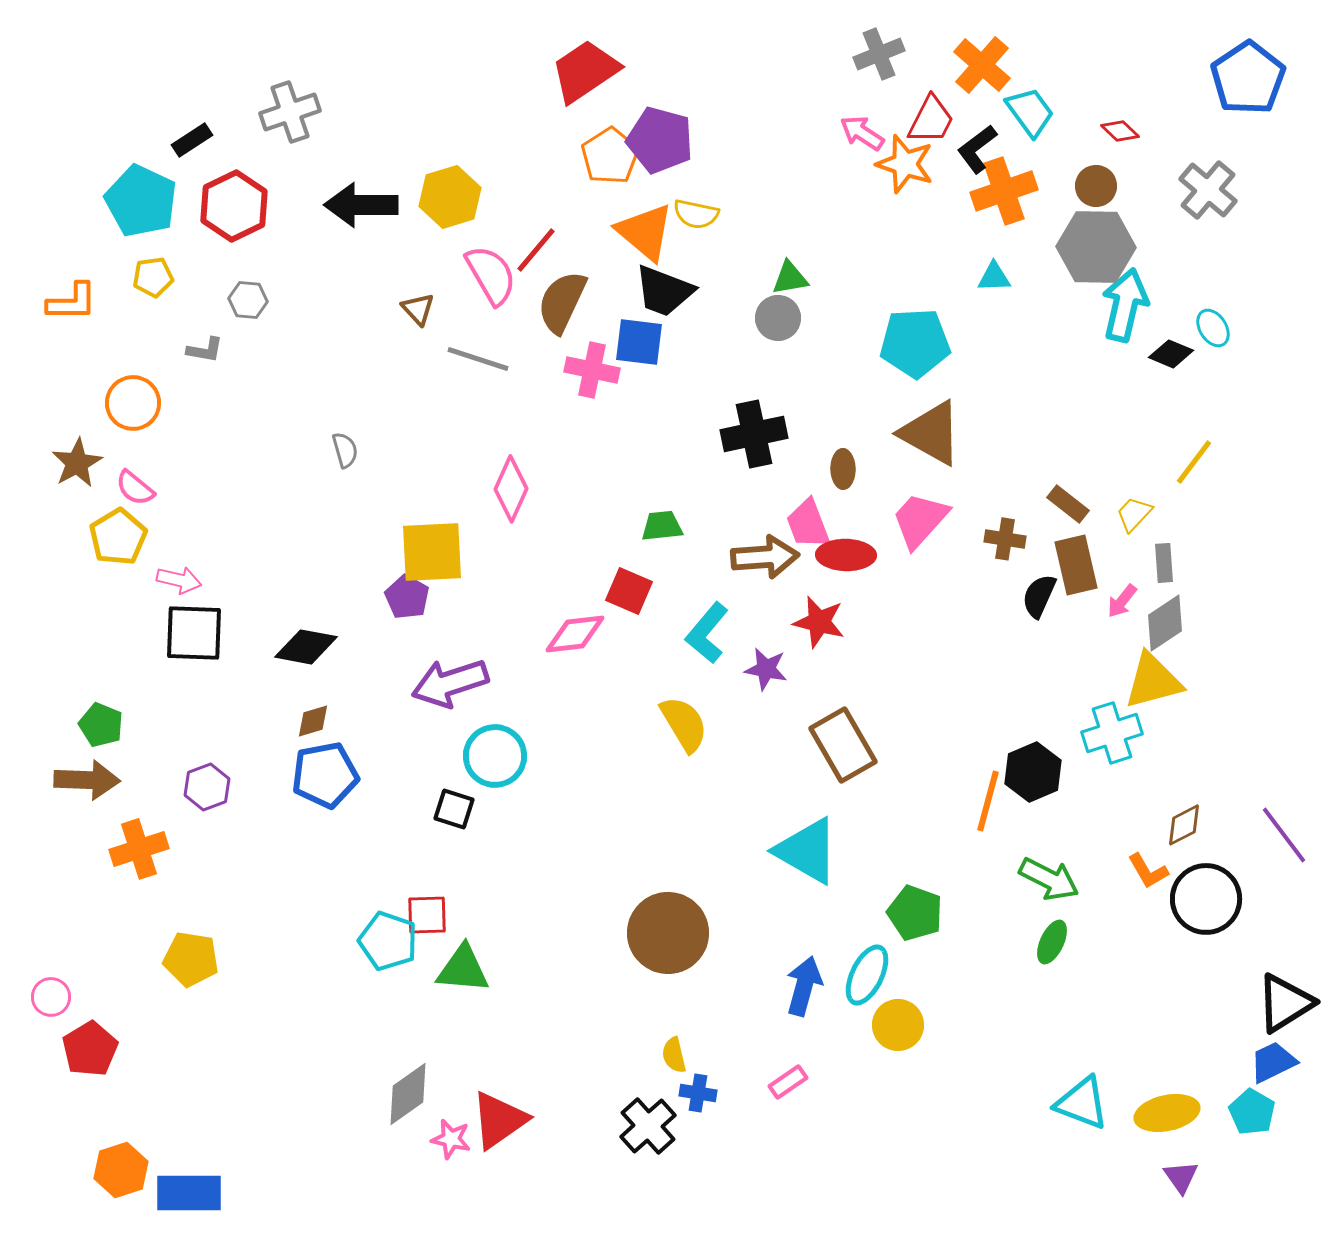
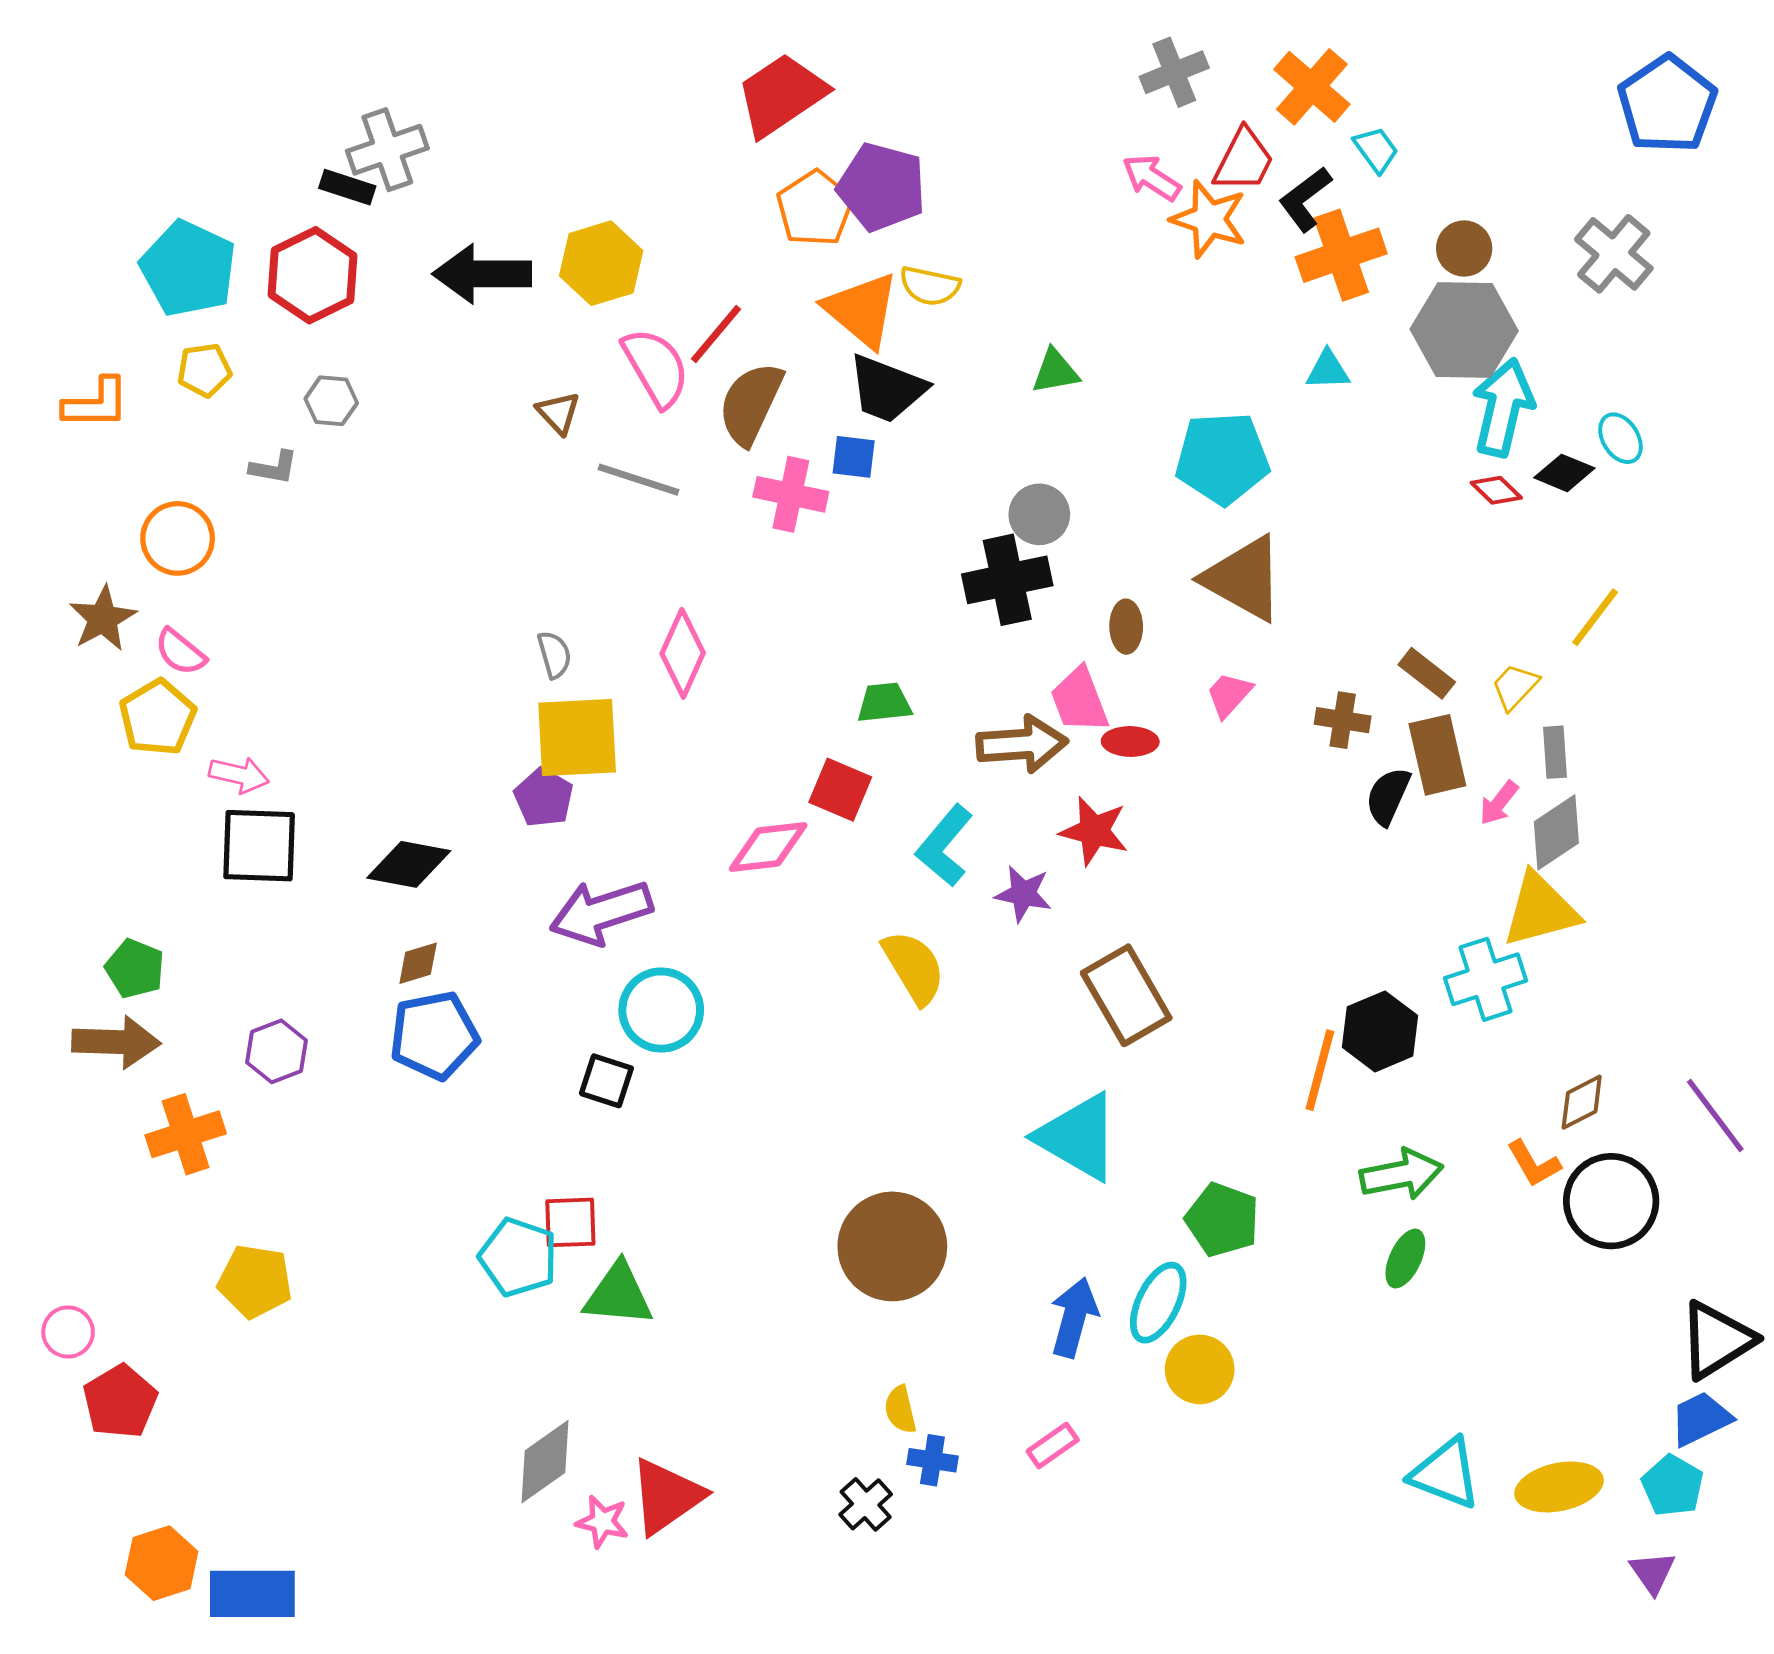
cyan trapezoid: (1030, 112) -> (1376, 150), size x0.7
red diamond: (1120, 131) -> (1496, 490), moved
black rectangle: (192, 140) -> (347, 187), moved, turned 51
gray circle: (778, 318) -> (1039, 514), moved
blue square: (639, 342) -> (854, 457), size x0.7
gray semicircle: (345, 450) -> (554, 655), moved
pink trapezoid: (920, 520) -> (1229, 695), size x0.6
red ellipse: (846, 555) -> (1130, 741), size x0.7
green arrow: (1049, 879) -> (1401, 1174), turned -38
black cross: (648, 1126) -> (866, 1504), size x0.7
purple triangle: (1181, 1177) -> (1653, 1572), moved

